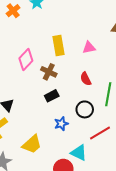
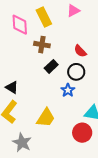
pink diamond: (26, 60) -> (20, 25), moved, turned -30
red semicircle: (86, 79) -> (80, 51), moved
black circle: (85, 109) -> (76, 72), moved

